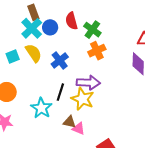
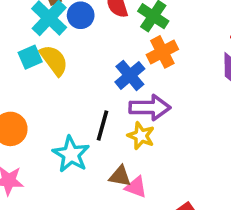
cyan square: (13, 57) -> (30, 57), moved
blue cross: (60, 60) -> (130, 75), moved
yellow star: (83, 99) -> (141, 136), size x0.7

